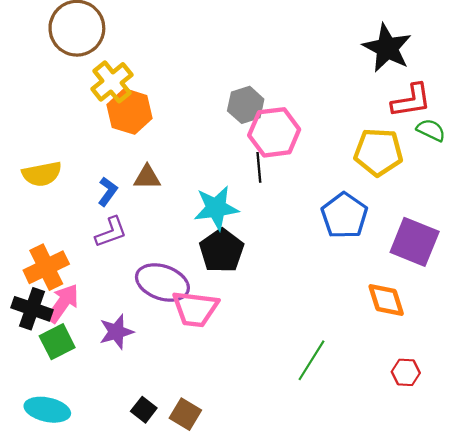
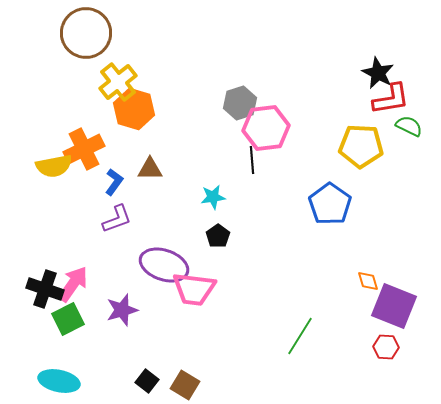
black star: (387, 48) -> (378, 73), moved, size x0.7
cyan star: (216, 208) -> (213, 197), size x0.6
purple square: (415, 242) -> (394, 306), moved
black pentagon: (222, 251) -> (218, 236), size x0.6
orange cross: (46, 267) -> (84, 149), moved
orange diamond: (386, 300) -> (368, 281), size x0.6

